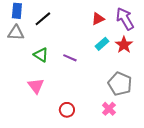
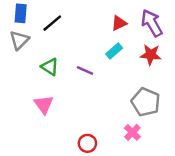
gray triangle: (16, 33) -> (19, 40), turned -48
cyan rectangle: (102, 44) -> (114, 51), moved
red star: (124, 45) -> (151, 55), turned -30
red circle: (67, 110) -> (87, 143), moved

